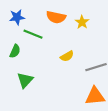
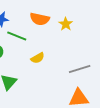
yellow semicircle: (67, 56) -> (38, 58), moved

